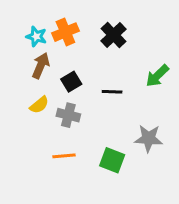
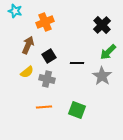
black cross: (114, 35) -> (102, 25), moved
cyan star: (36, 36) -> (15, 11), moved
gray star: (149, 138) -> (102, 76), moved, turned 30

